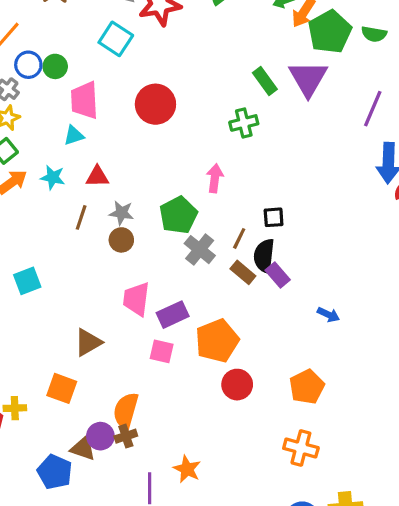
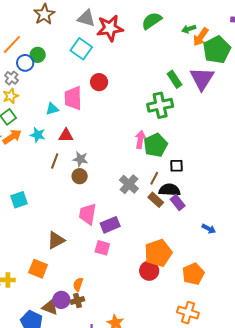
green circle: (55, 66) -> (38, 55), moved
pink trapezoid: (84, 100) -> (73, 98), moved
red circle: (155, 104) -> (99, 82), moved, size x0.7
green cross: (244, 123) -> (160, 105), size x1.4
green pentagon: (178, 215) -> (156, 145), moved
black semicircle: (264, 256) -> (170, 190), turned 85
orange pentagon: (217, 341) -> (158, 253), moved
orange semicircle: (126, 411) -> (78, 284), size x0.6

